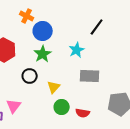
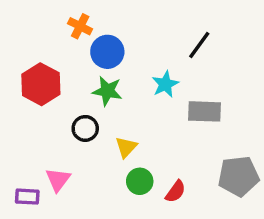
green star: (43, 54) -> (107, 91), turned -30
gray rectangle: (90, 76) -> (204, 111), moved
red semicircle: (83, 113) -> (175, 192), turned -64

